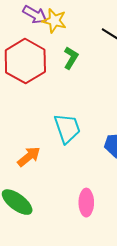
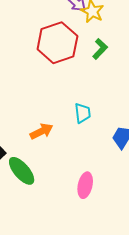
cyan trapezoid: (67, 128) -> (83, 113), size x0.7

